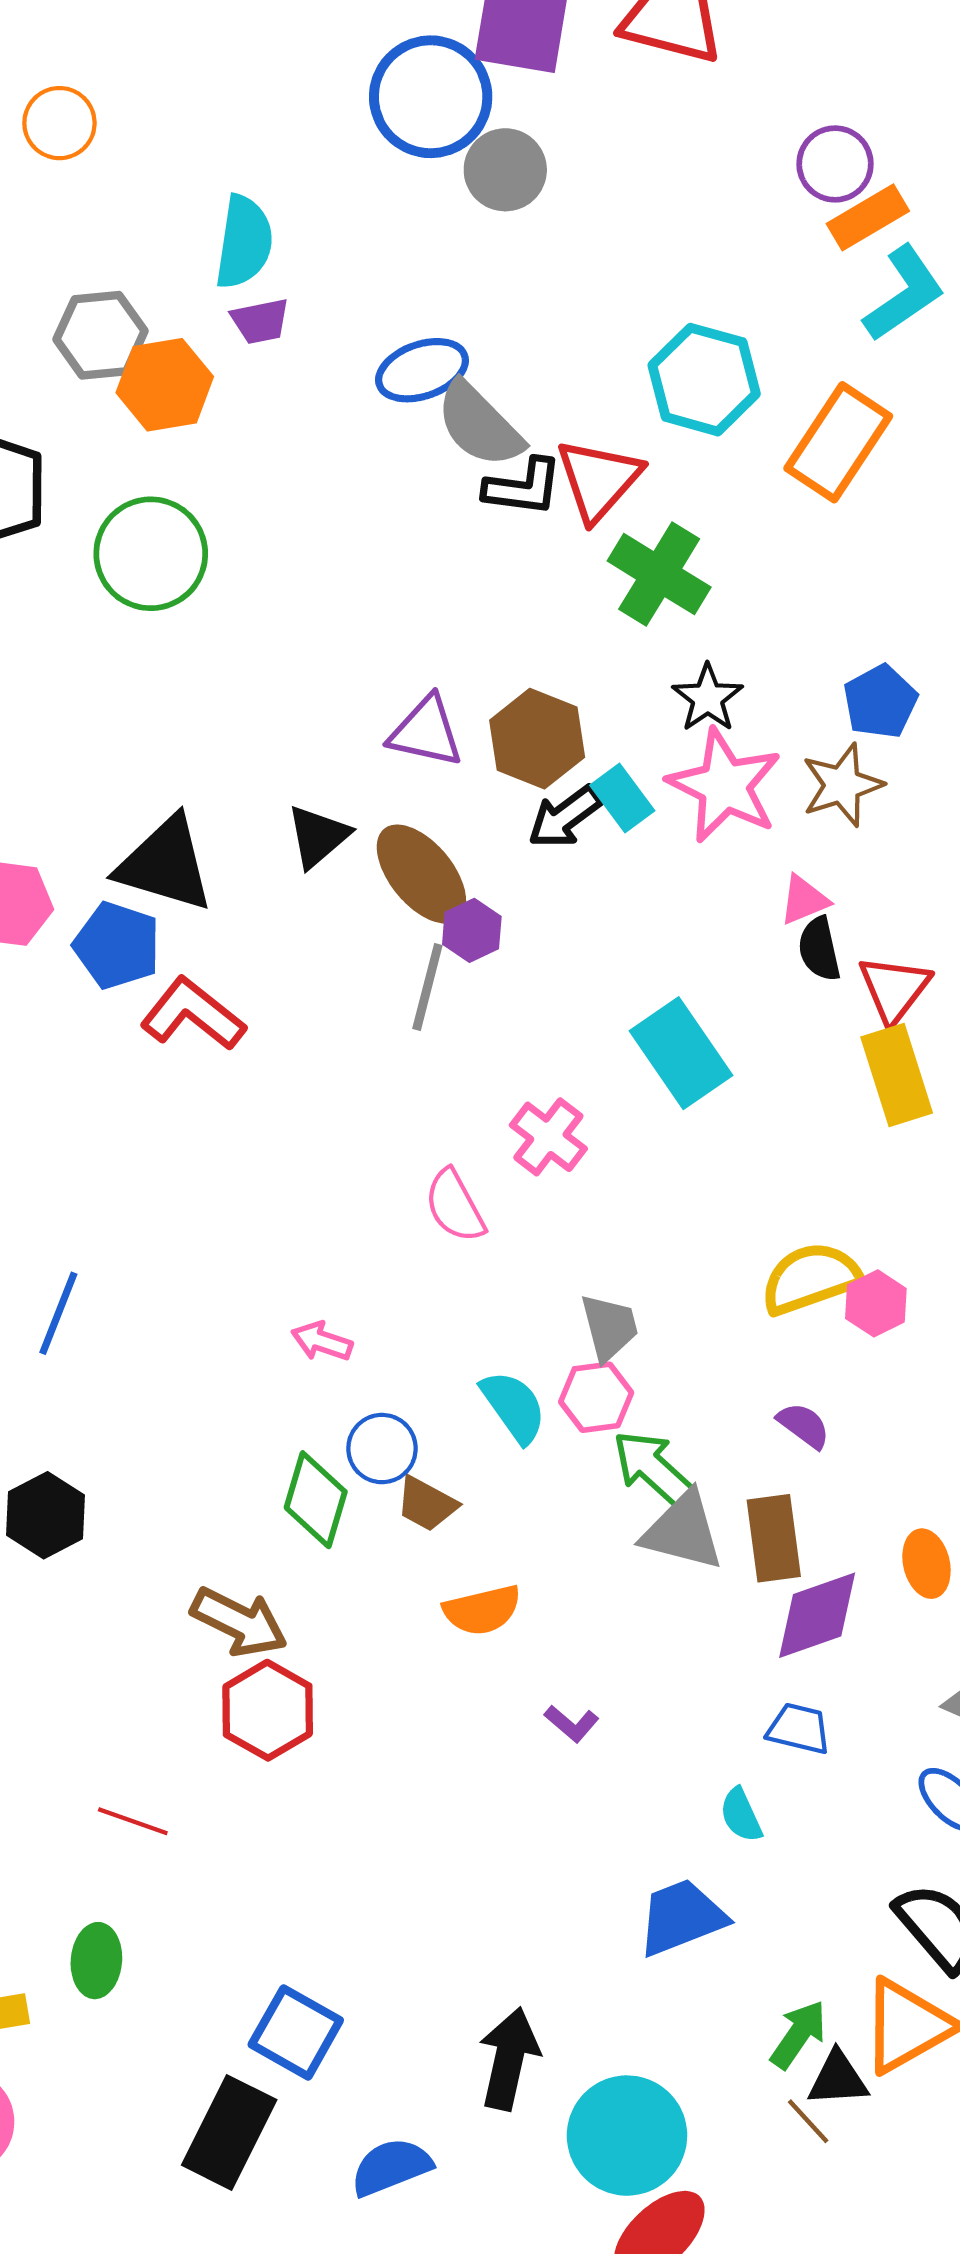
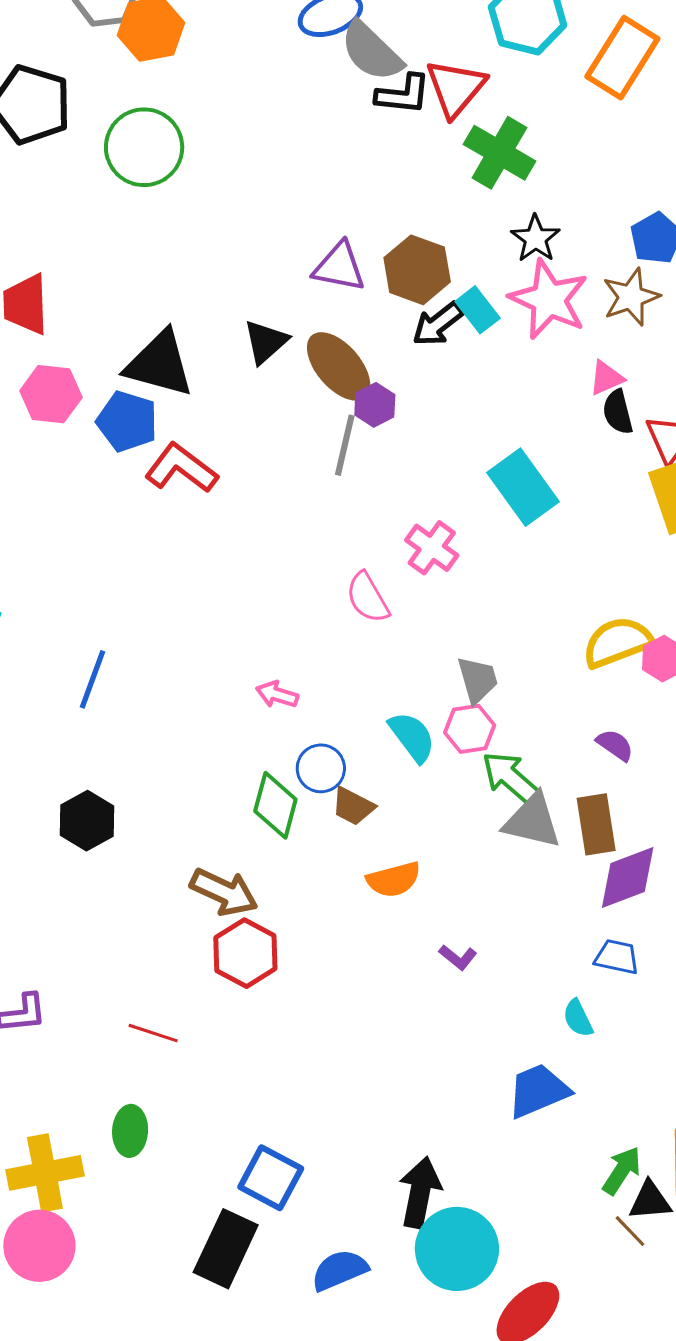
cyan circle: (627, 2136) -> (457, 1249), moved

